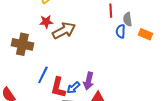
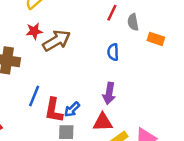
red line: (111, 11) -> (112, 13), turned 32
blue semicircle: (121, 31) -> (113, 52), moved
purple arrow: (89, 81) -> (109, 93), moved

